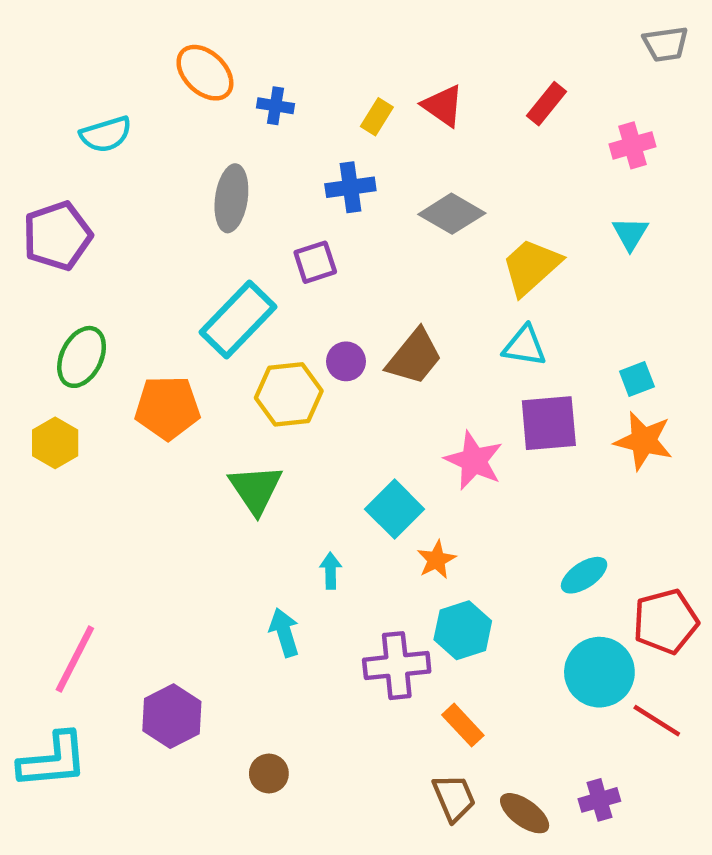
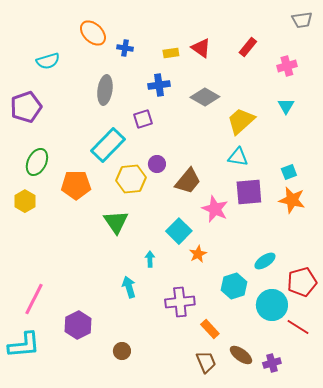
yellow rectangle: (377, 117) -> (171, 53), turned 49
brown trapezoid: (414, 357) -> (188, 181), moved
cyan hexagon: (463, 630) -> (234, 286), moved
brown ellipse: (525, 813) -> (241, 355), moved

